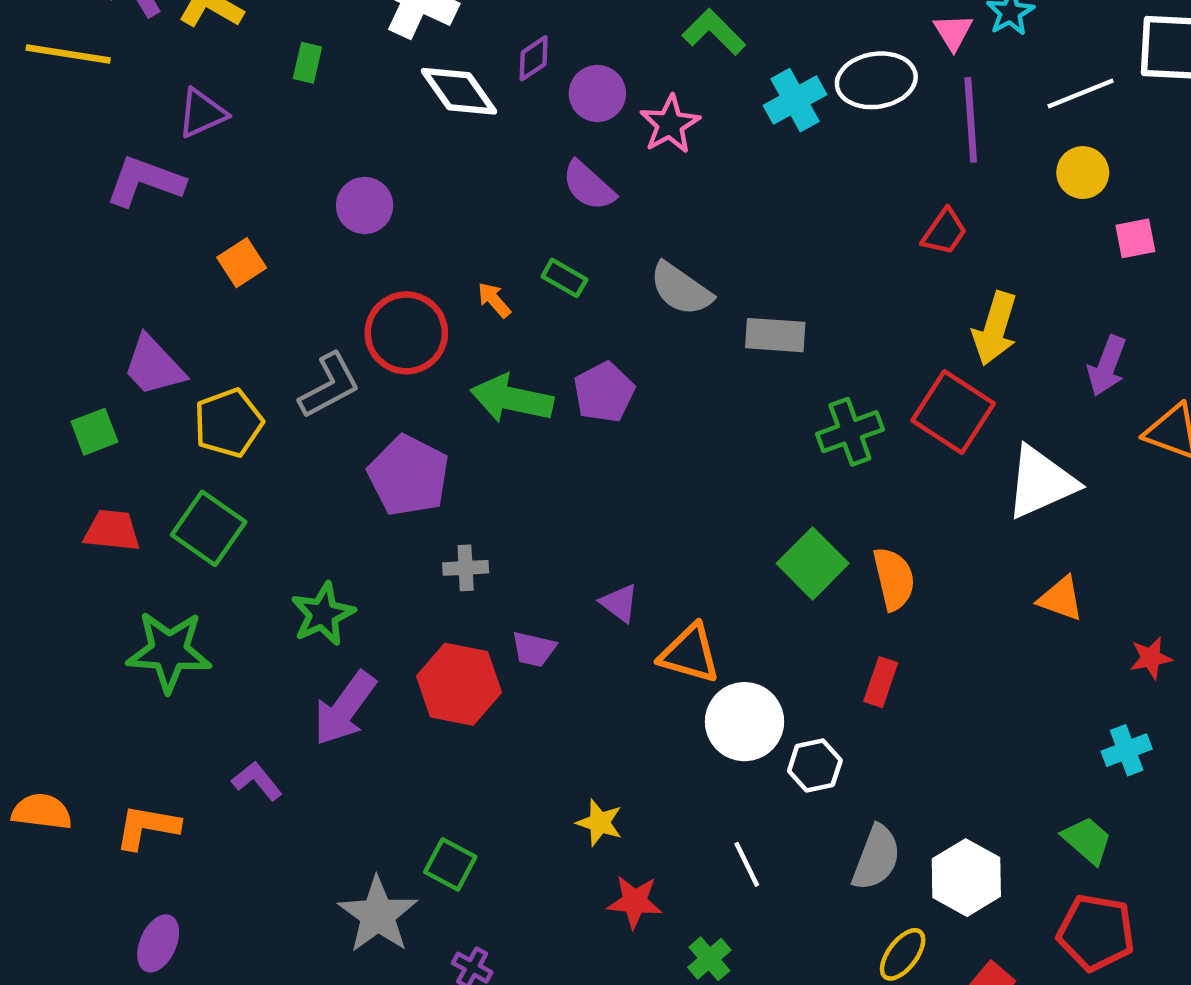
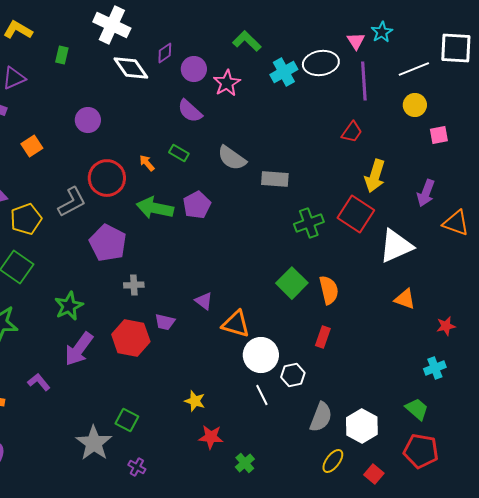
white line: (747, 864) -> (262, 395), moved

